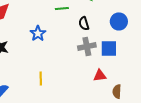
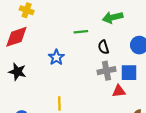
red triangle: (100, 75) -> (119, 91), moved

